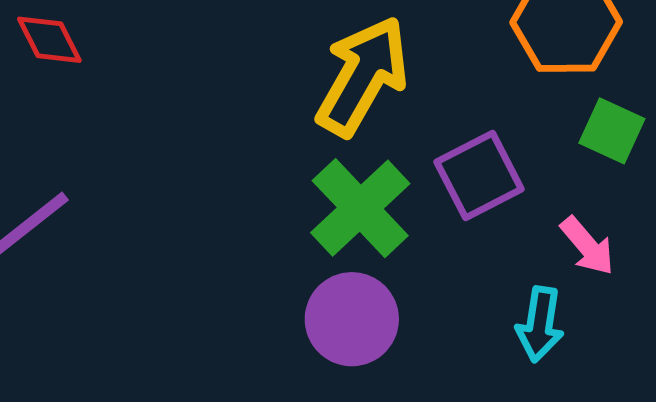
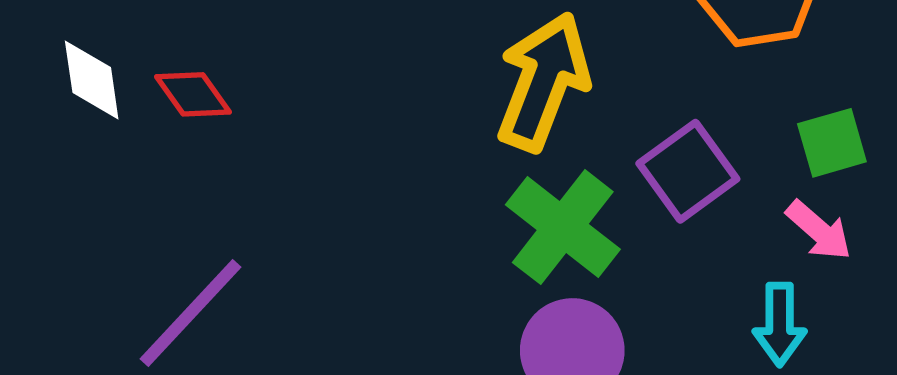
green square: (612, 131) -> (832, 143), moved, turned -32

